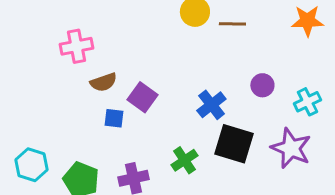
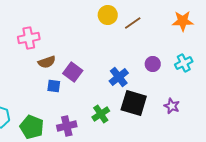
brown line: (232, 24) -> (133, 23), turned -36
cyan cross: (307, 102) -> (184, 63), moved
purple star: (291, 148) -> (172, 106), size x0.6

